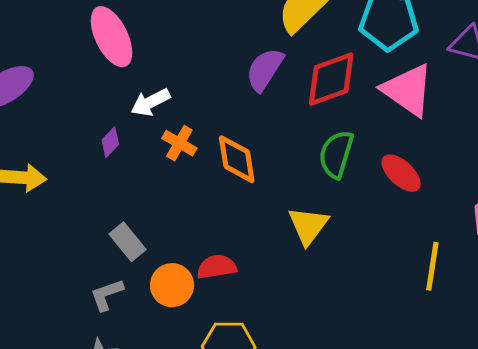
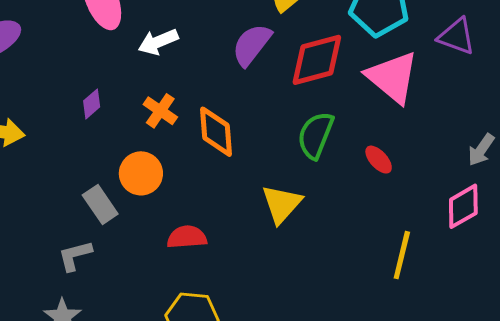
white arrow: (150, 102) -> (158, 42), moved
red ellipse: (401, 173) -> (379, 160), size x0.7
orange circle: (172, 285) -> (141, 173), moved

